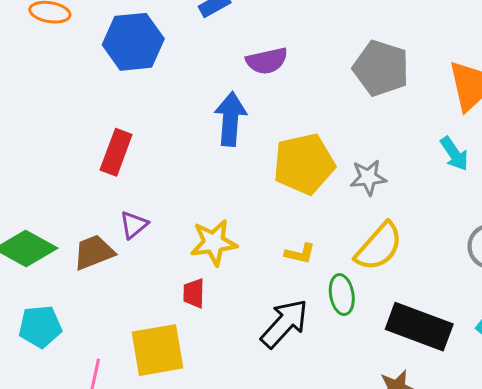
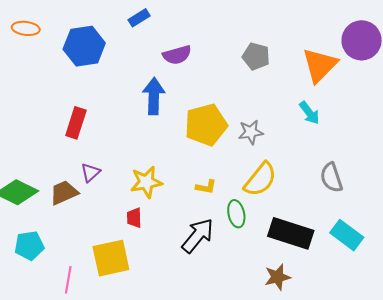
gray pentagon: (381, 68) -> (256, 56), size x0.7

